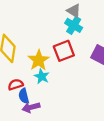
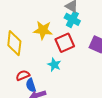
yellow star: (39, 60) -> (43, 30), moved, turned -30
cyan star: (42, 76) -> (54, 65), moved

